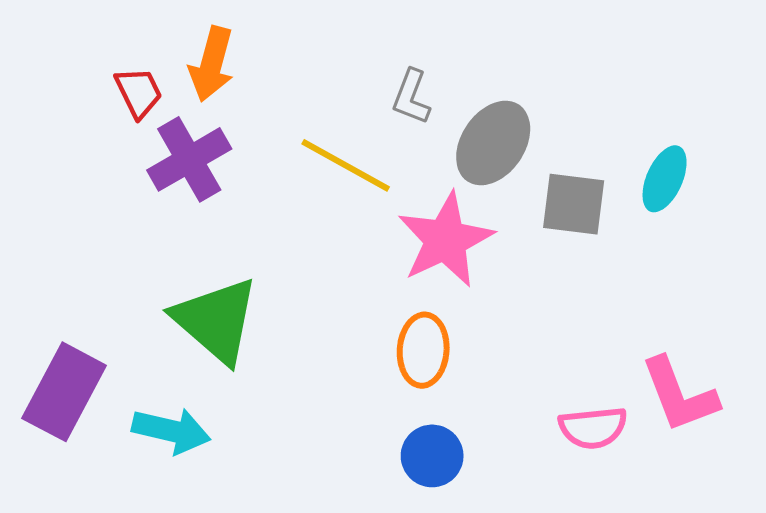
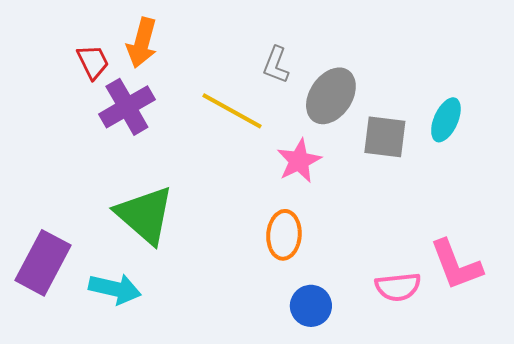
pink star: (446, 240) -> (299, 161), size x0.7
blue circle: (432, 456) -> (311, 306), moved

